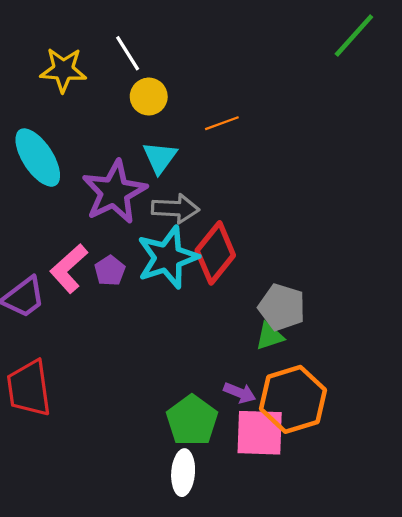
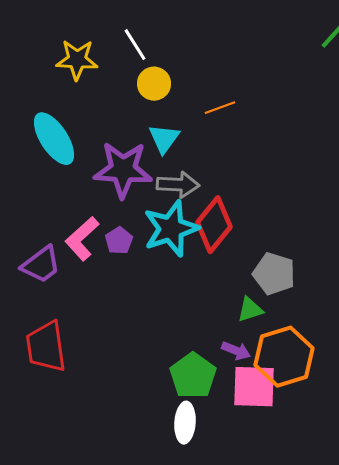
purple star: (114, 192) -> (123, 170), turned 30
green triangle: (270, 336) -> (250, 310), moved

